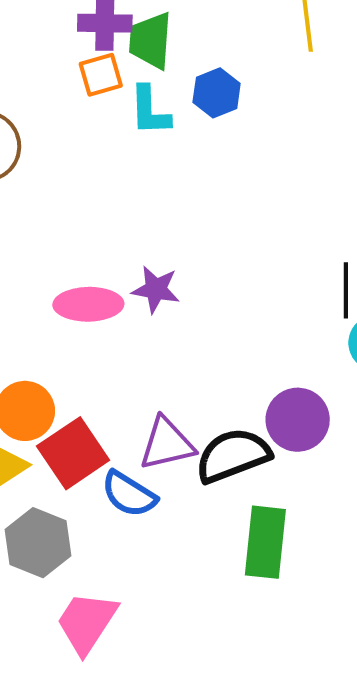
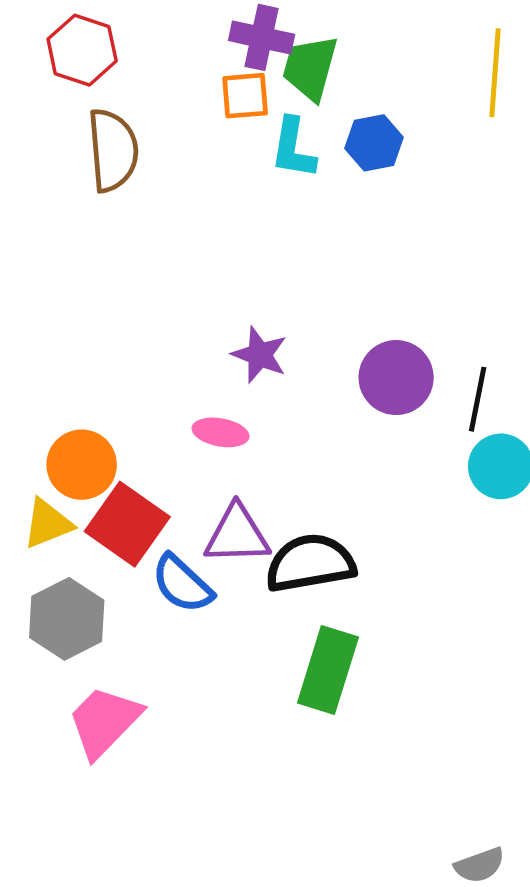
pink ellipse: (88, 304) -> (220, 432), moved, size x0.7
purple circle: (298, 420) -> (396, 378), moved
red square: (73, 453) -> (127, 524), turned -32

